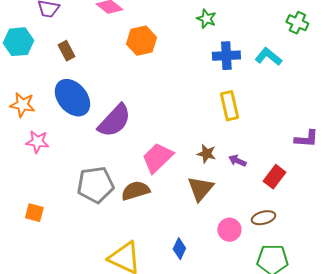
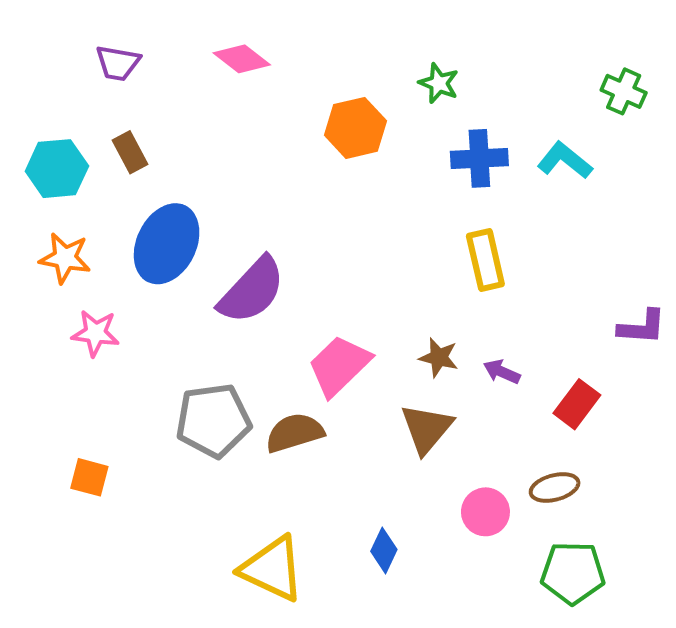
orange hexagon: (141, 41) -> (355, 128), moved
cyan hexagon: (18, 42) -> (57, 169), moved
brown rectangle: (66, 51) -> (130, 152), moved
blue ellipse: (72, 98) -> (167, 244), turned 66

